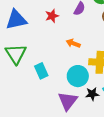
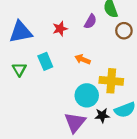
green triangle: (16, 54) -> (19, 69), size x0.6
cyan rectangle: (41, 71) -> (45, 61), moved

